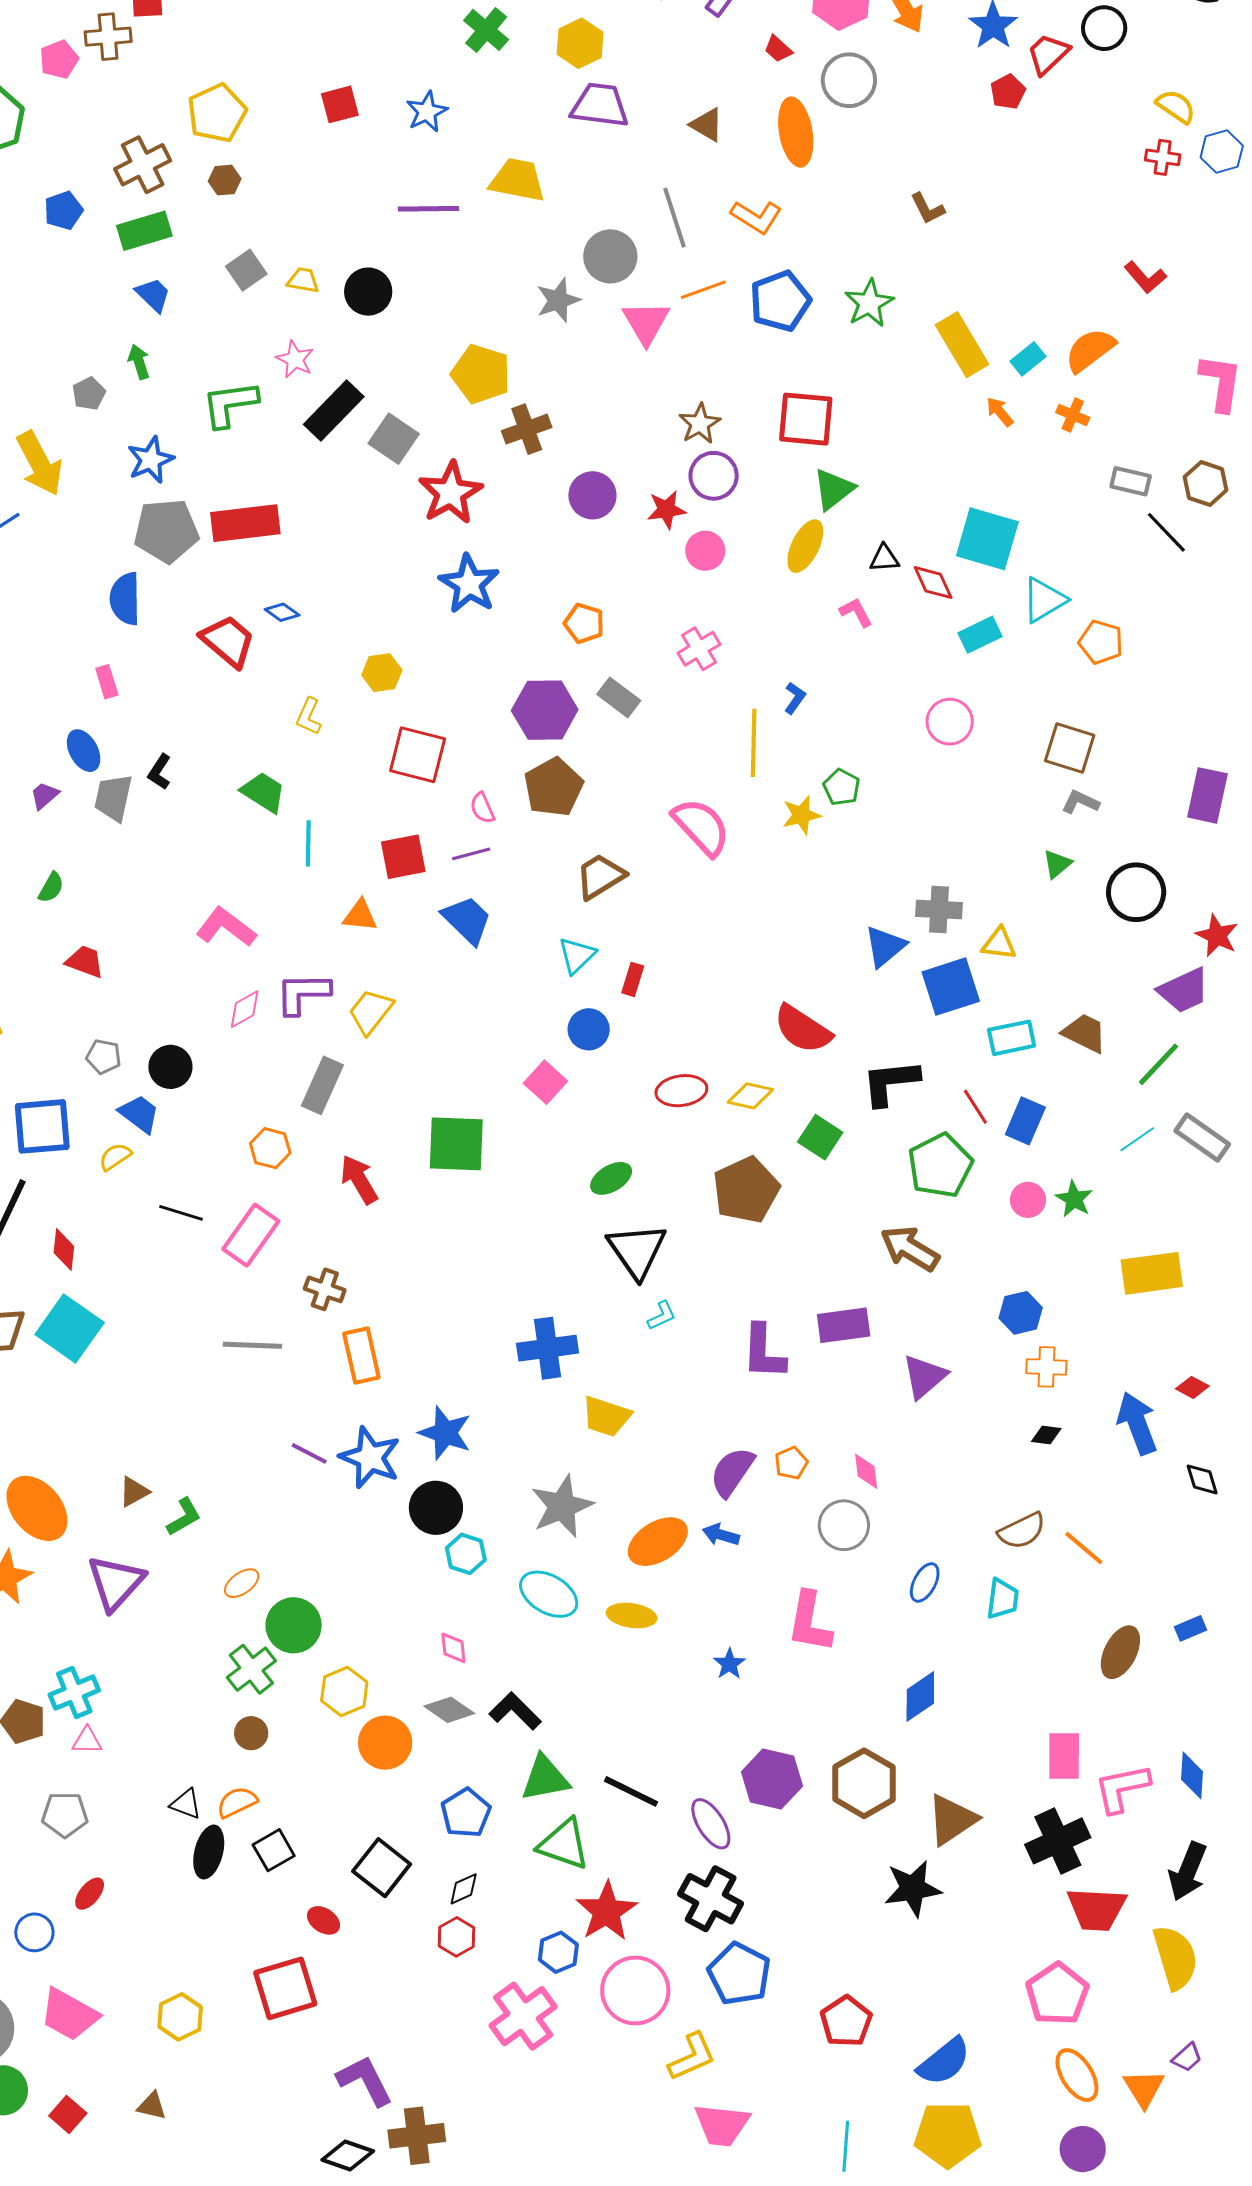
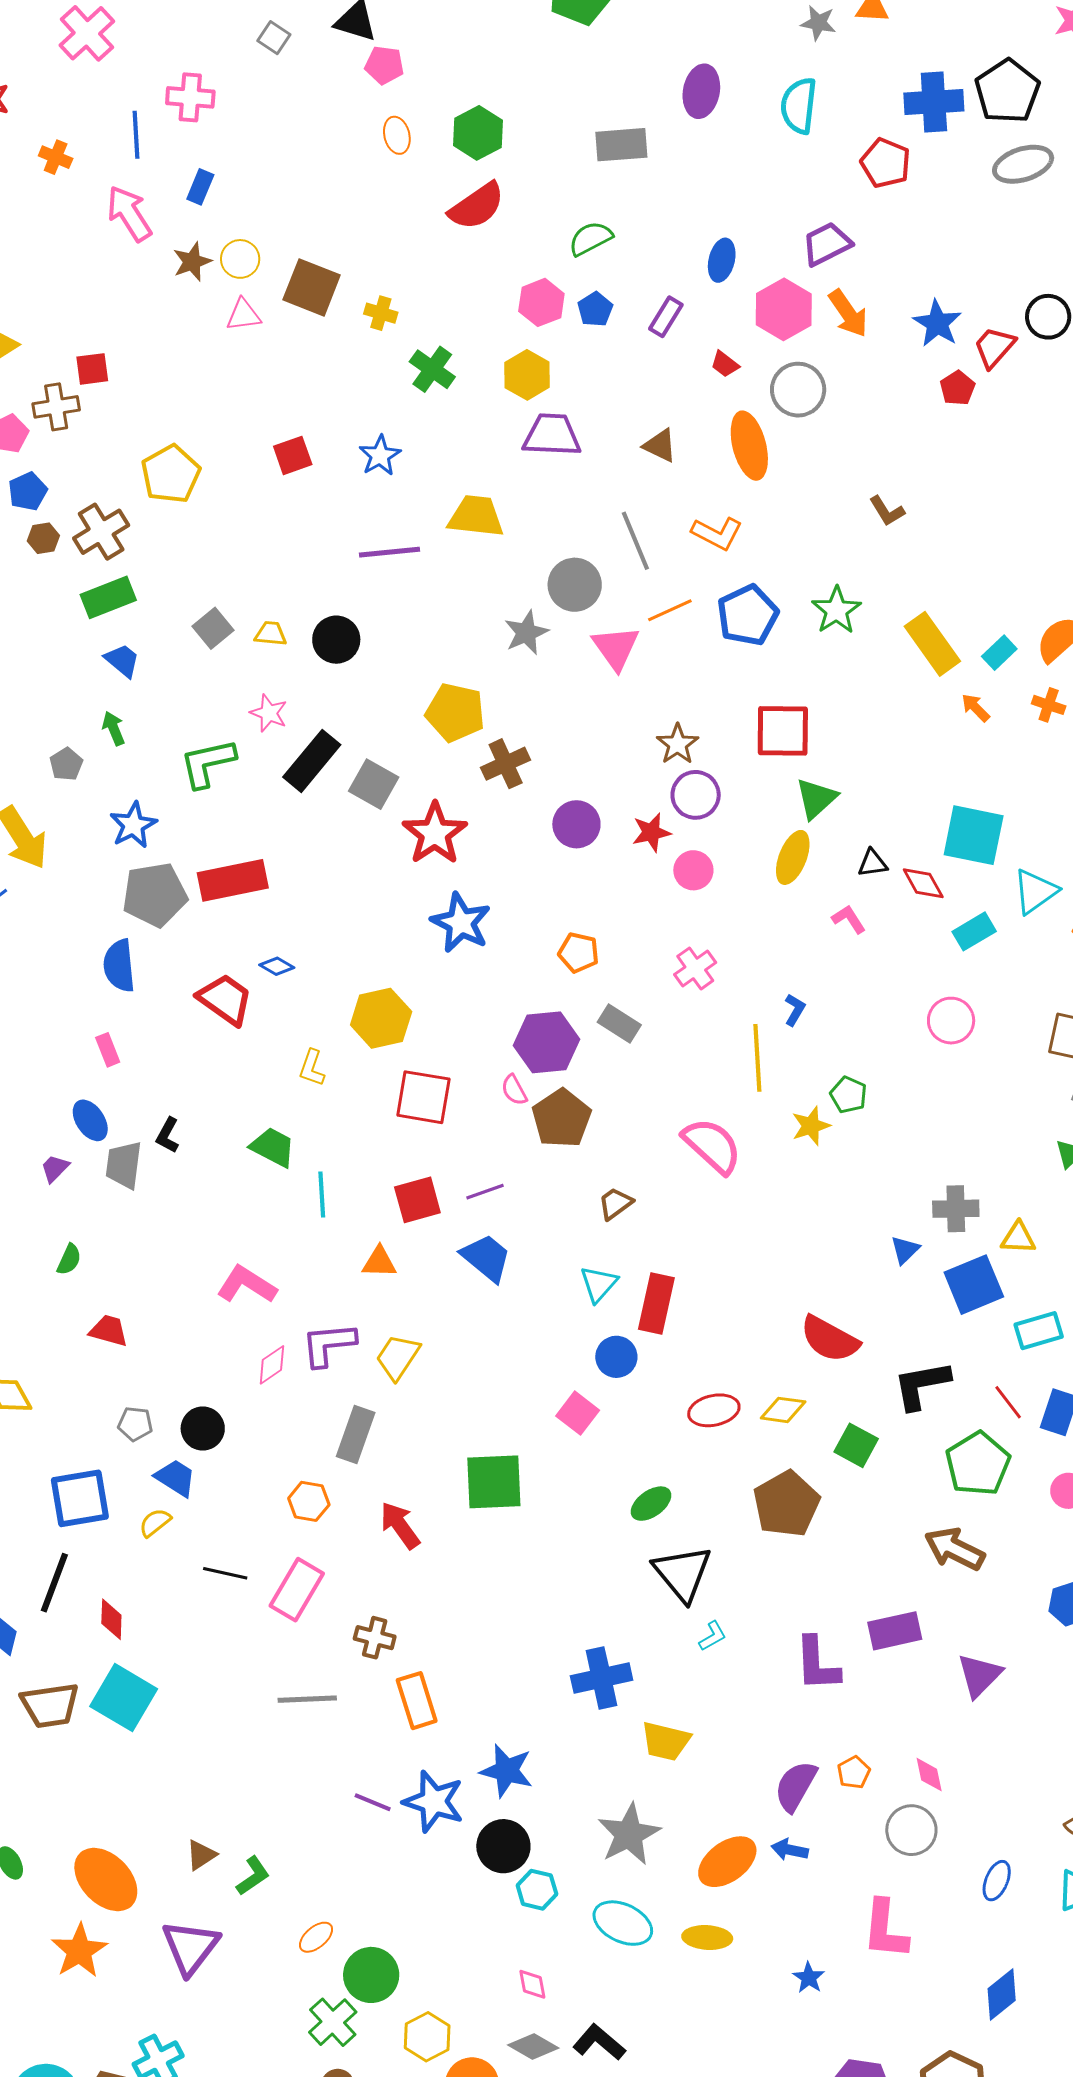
brown hexagon: (225, 180) -> (43, 538), moved
blue pentagon: (63, 210) -> (28, 491), moved
yellow hexagon: (382, 673) -> (381, 1018), size x1.5
pink semicircle: (482, 808) -> (514, 1090), moved
brown trapezoid: (600, 876) -> (615, 1203), size x0.7
blue triangle: (885, 946) -> (905, 1250), size x0.7
red rectangle: (633, 979) -> (656, 1304), size x1.8

